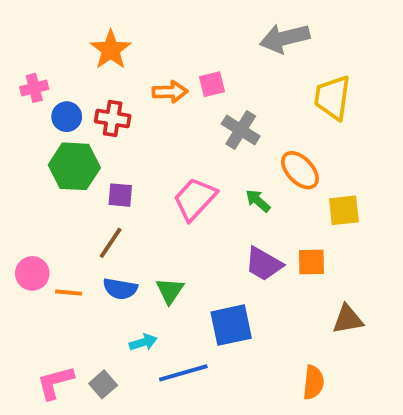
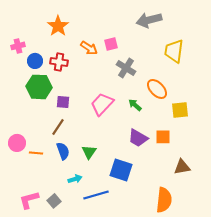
orange arrow: (170, 92) -> (89, 48), turned 36
blue semicircle: (120, 289) -> (63, 151), turned -120
blue square: (231, 325) -> (121, 170), turned 30
orange semicircle: (313, 382) -> (164, 200), size x1.4

